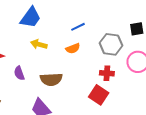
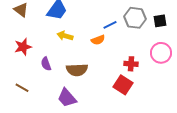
blue line: (78, 27) -> (110, 25), moved
gray hexagon: (111, 44) -> (135, 18), moved

